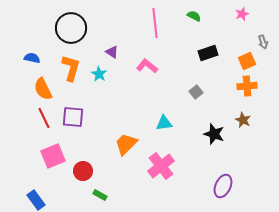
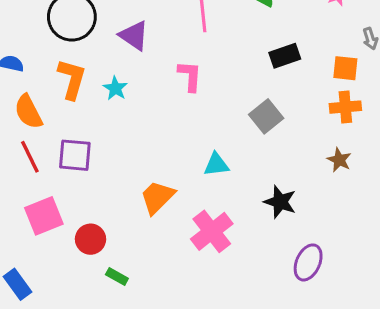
purple triangle: (112, 52) -> (134, 36), moved, size x1.5
orange square: (247, 61) -> (345, 68), turned 30
pink L-shape: (147, 66) -> (190, 76), turned 55
gray square: (196, 92) -> (266, 116), size x1.5
black star: (214, 134) -> (280, 202), moved

